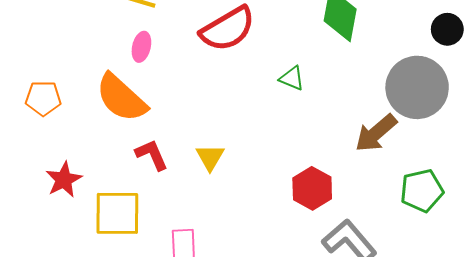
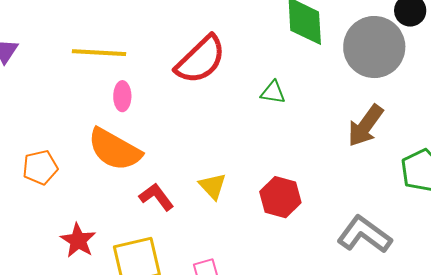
gray circle: (417, 87) -> (374, 47), moved
red hexagon: (312, 188) -> (280, 197), moved

